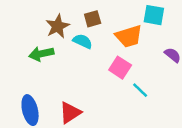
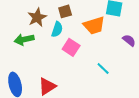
cyan semicircle: (83, 41) -> (57, 29), turned 84
pink square: (120, 68) -> (71, 47), moved

